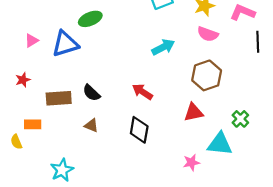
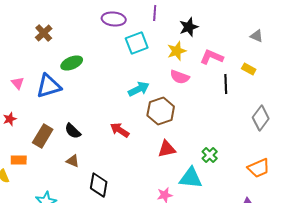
pink triangle: (32, 41) -> (18, 83), turned -40
brown hexagon: (207, 75) -> (161, 111), moved
brown rectangle: (59, 98) -> (43, 136), turned -55
black diamond: (139, 130) -> (99, 185), moved

